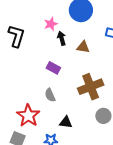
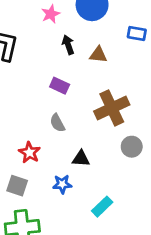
pink star: (51, 24) -> (51, 14), moved
red star: (28, 115) -> (29, 153), size x0.7

